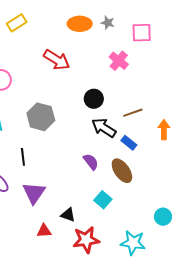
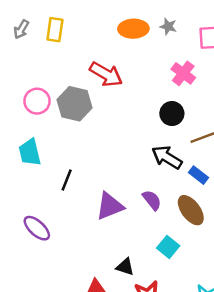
yellow rectangle: (17, 23) -> (55, 30), turned -48
black circle: (94, 99) -> (172, 114), moved
gray hexagon: (41, 117) -> (74, 104), moved
black line: (23, 157) -> (67, 180), moved, turned 30
purple triangle: (34, 193) -> (110, 206), moved, turned 35

